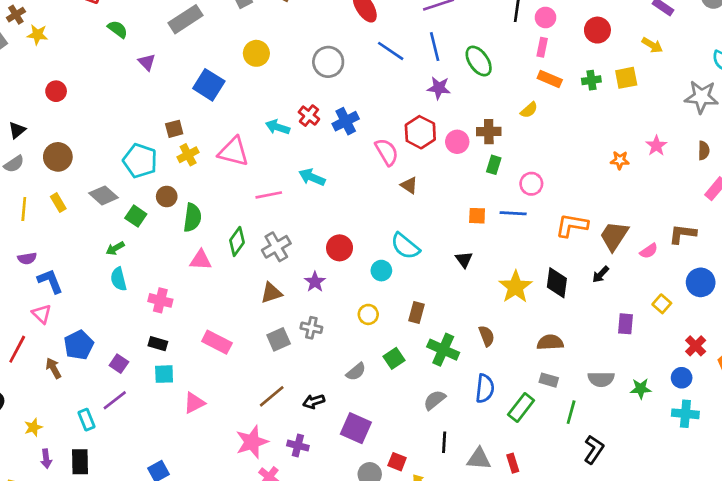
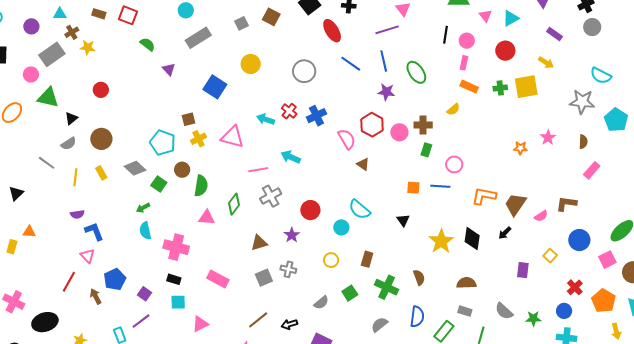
yellow square: (626, 78) -> (526, 87), size x1.4
gray cross: (276, 247) -> (271, 196), moved
pink cross: (160, 300) -> (176, 247), size x1.4
gray semicircle: (601, 379) -> (504, 311), turned 42

